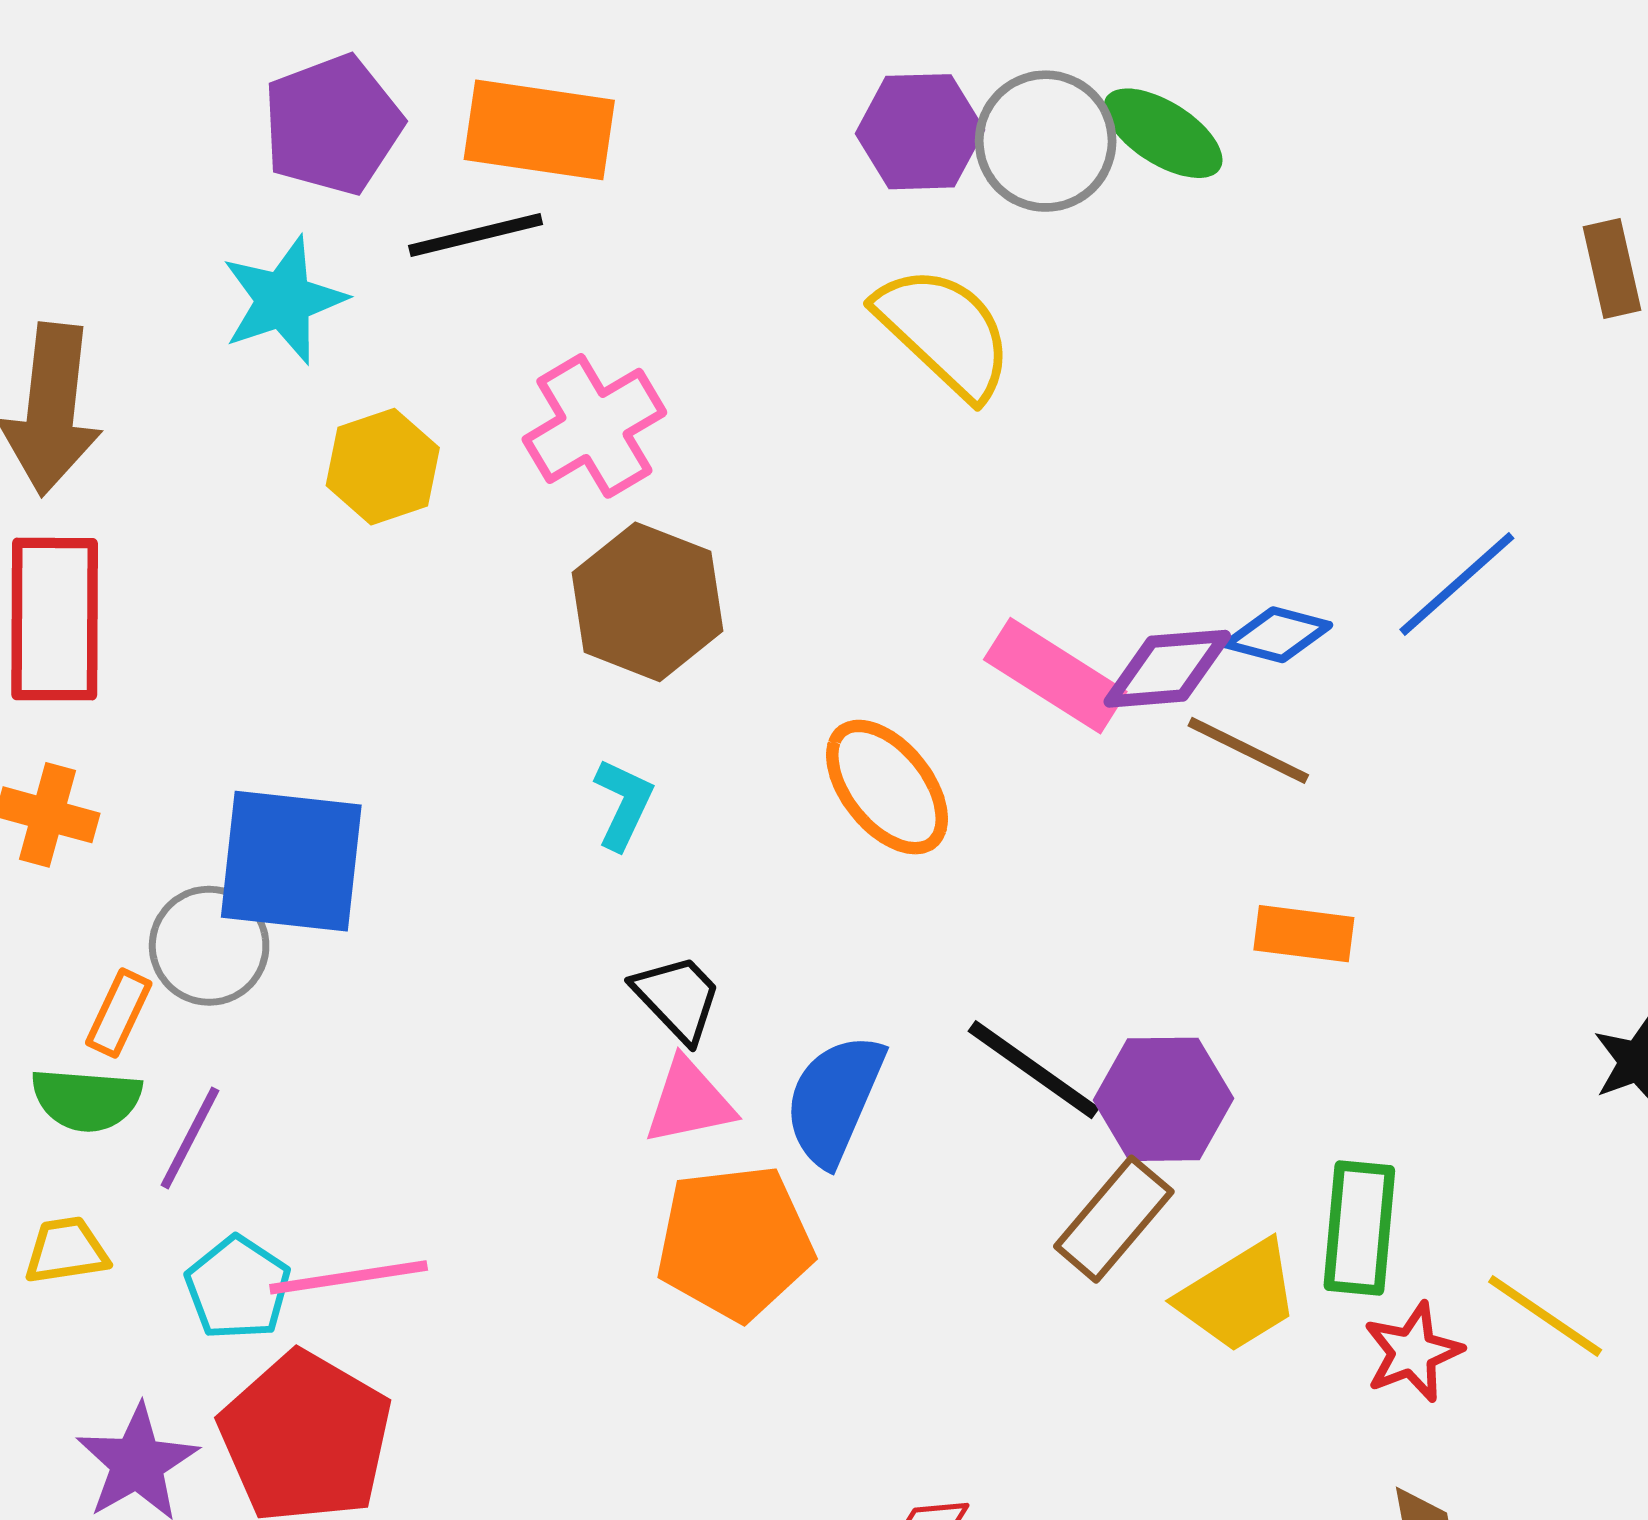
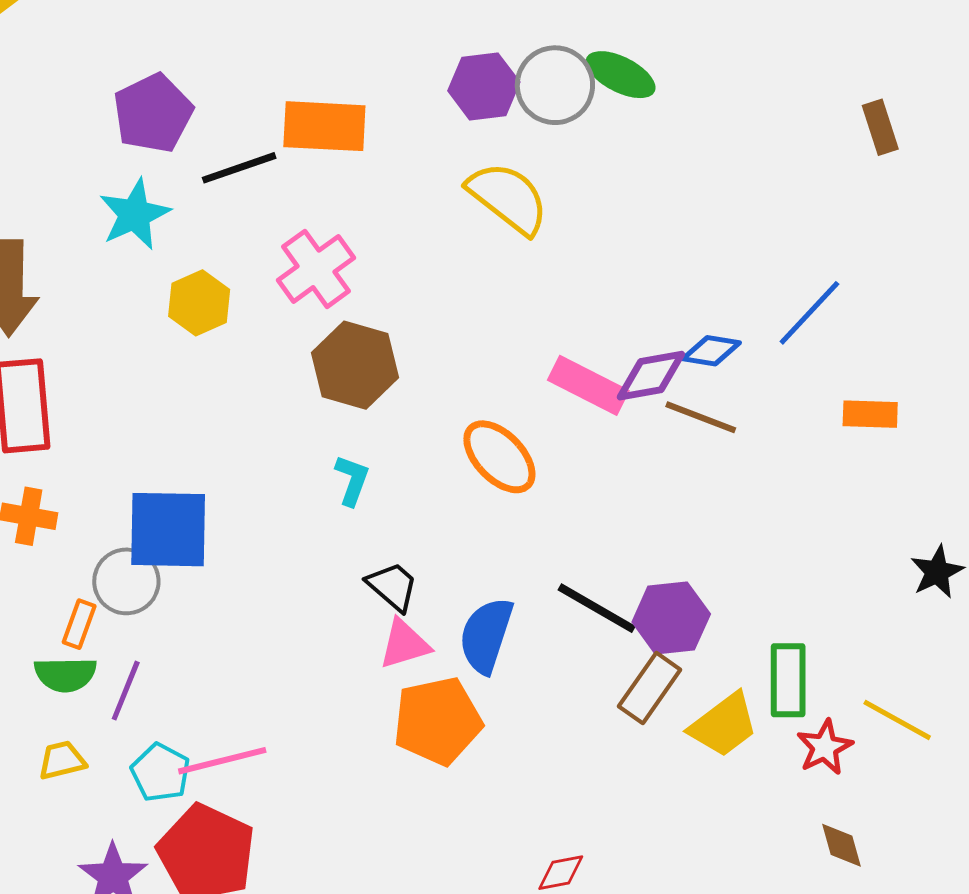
orange rectangle: (539, 130) -> (324, 126), moved
orange rectangle: (1304, 934) -> (870, 414), moved

